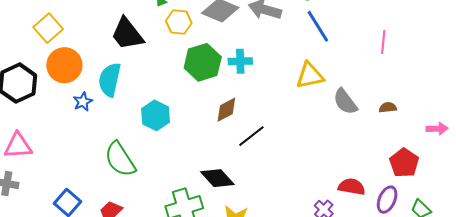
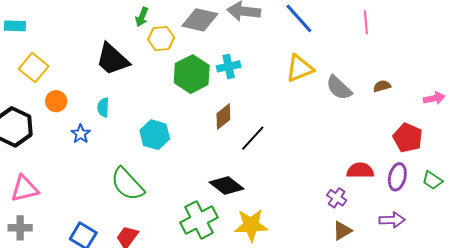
orange circle: (64, 65) -> (56, 101), size x0.6
cyan semicircle: (110, 80) -> (103, 107), size x0.6

